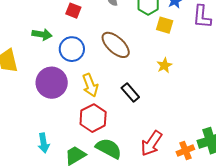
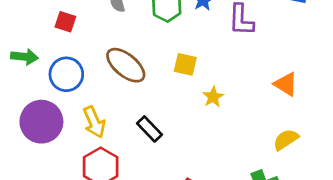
yellow square: (165, 25) -> (185, 64), moved
yellow star: (164, 65) -> (213, 97), moved

